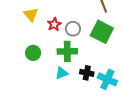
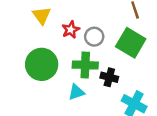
green circle: (33, 53) -> (42, 64), size x1.6
black cross: (87, 73) -> (109, 77), moved

